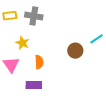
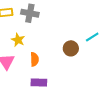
purple rectangle: (34, 85) -> (39, 82), moved

